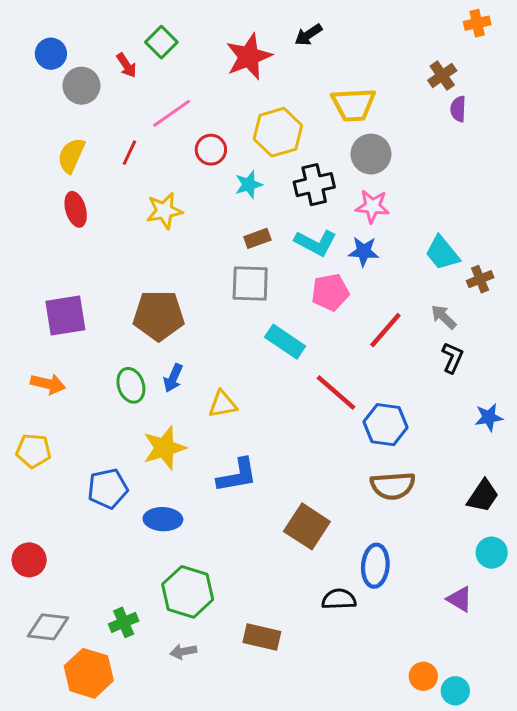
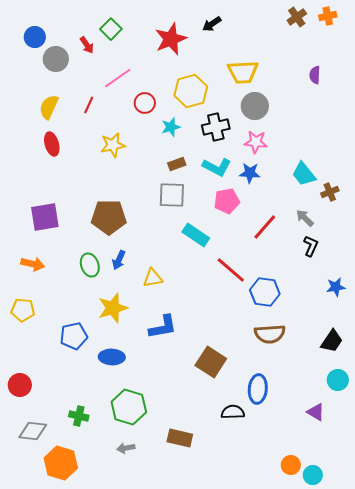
brown cross: (442, 75) -> (297, 17), moved
green cross: (124, 622) -> (79, 416), moved, turned 36

